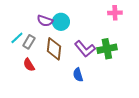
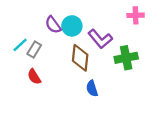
purple semicircle: (45, 21) -> (53, 25), turned 35
brown diamond: (54, 49) -> (80, 58), moved
purple L-shape: (85, 49) -> (100, 39), moved

